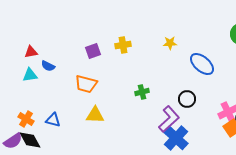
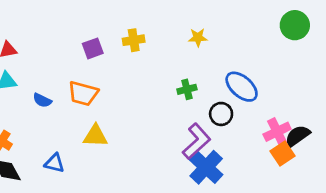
blue ellipse: (202, 64) -> (242, 87), moved
blue semicircle: (48, 66) -> (42, 100), moved
green cross: (142, 92) -> (187, 89), moved
blue triangle: (53, 120) -> (54, 163), moved

